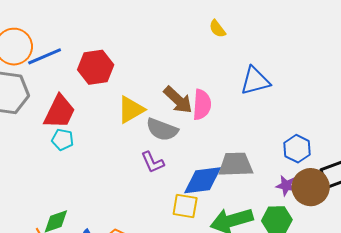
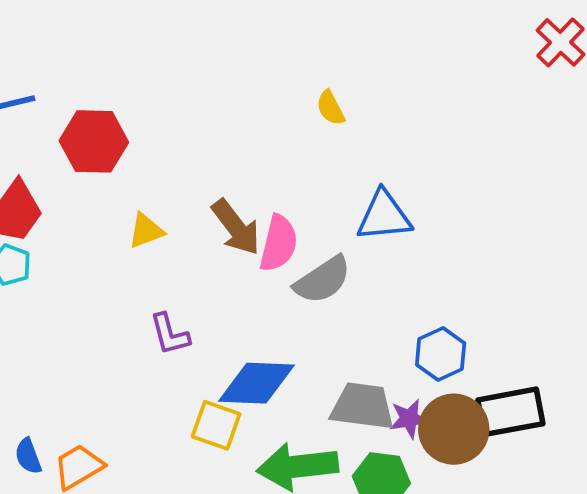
yellow triangle: (131, 110) -> (146, 231), size x0.7
gray semicircle: (162, 129) -> (323, 280), moved, turned -64
gray trapezoid: (236, 164) -> (363, 406), moved
purple star: (286, 186) -> (409, 419), turned -30

